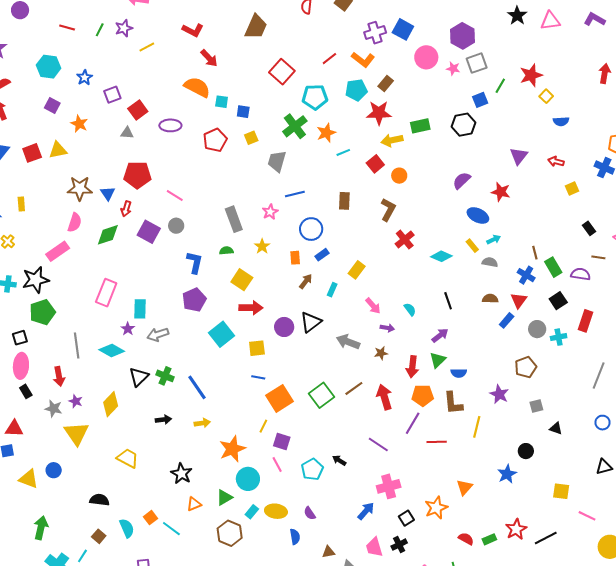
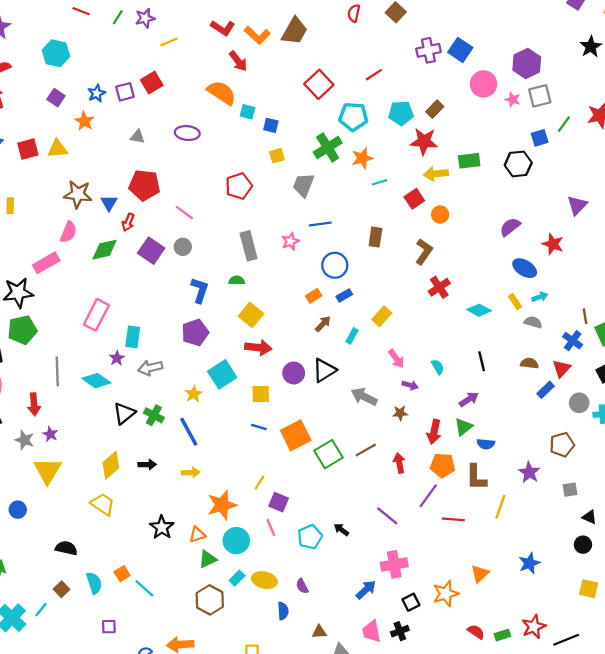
orange L-shape: (363, 60) -> (257, 35), moved
blue star: (85, 77) -> (97, 93), moved
red square: (138, 110) -> (152, 83), moved
red pentagon: (215, 140) -> (239, 186), moved
yellow star: (262, 246) -> (194, 394), moved
orange rectangle: (295, 258) -> (314, 296), turned 56
red arrow: (384, 397) -> (399, 463), size x0.7
orange square: (280, 398) -> (296, 435), moved
yellow diamond: (111, 404) -> (111, 465), moved
black circle: (526, 451) -> (583, 545), moved
orange triangle: (194, 504) -> (197, 535), moved

